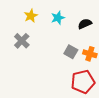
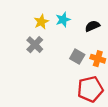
yellow star: (31, 16) -> (41, 22), moved
gray cross: (22, 41) -> (35, 45), moved

